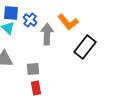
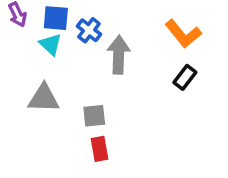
orange L-shape: (68, 22) -> (183, 34), moved
black rectangle: (85, 47) -> (185, 77), size x0.6

